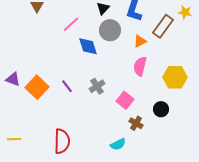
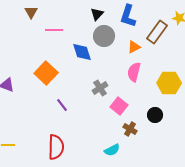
pink line: (71, 24) -> (54, 30), moved, turned 42
purple line: (67, 86) -> (62, 105), moved
gray cross: (97, 86) -> (100, 88), moved
orange square: (37, 87) -> (46, 73), moved

